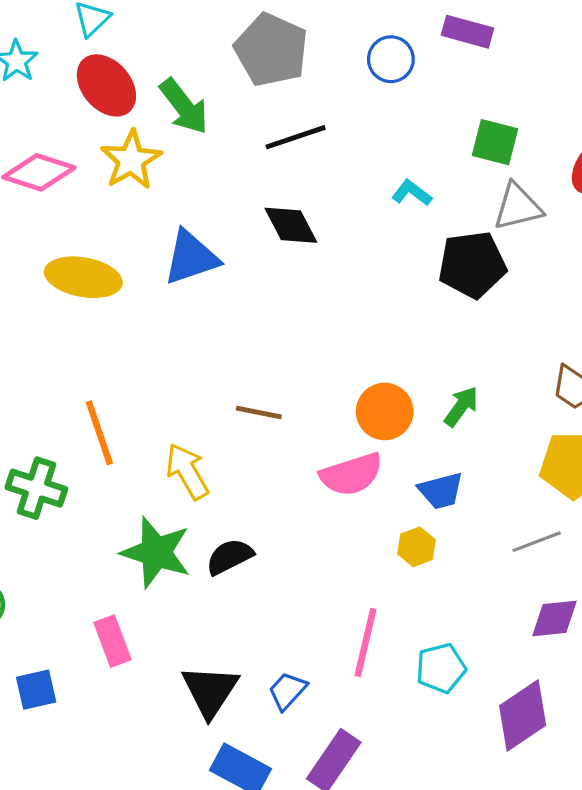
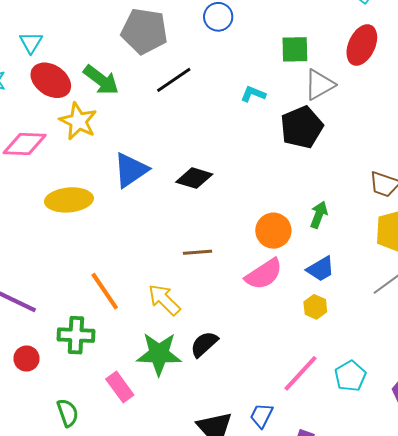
black diamond: (291, 225) -> (194, 178), moved, turned -30
pink rectangle: (112, 641) -> (120, 387), moved
pink line: (365, 643) -> (301, 373), turned 45

